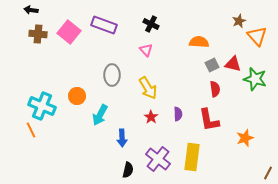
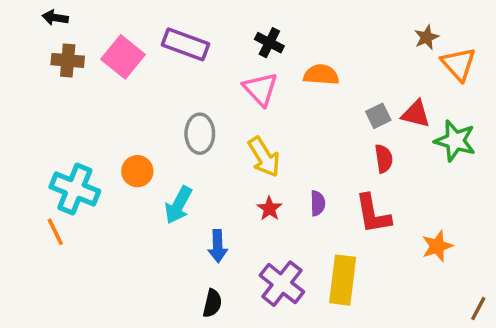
orange semicircle: (199, 42) -> (321, 75), moved
pink triangle: (146, 50) -> (260, 89), size x1.5
black semicircle: (128, 170) -> (212, 303), moved

